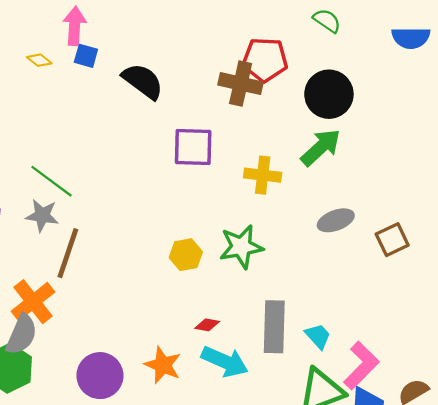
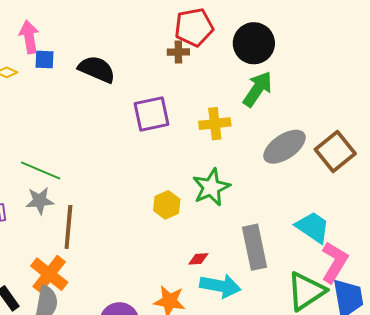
brown cross: (241, 84) -> (178, 52), size x0.6
gray ellipse: (336, 220) -> (284, 147), size x1.4
brown square: (392, 240) -> (335, 152), size x1.4
cyan trapezoid: (318, 336) -> (313, 227), moved, size x1.5

